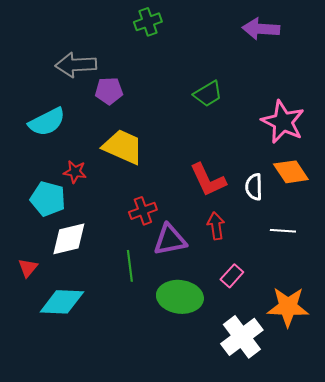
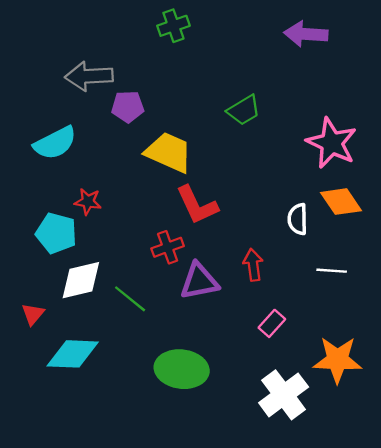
yellow trapezoid: (123, 147) -> (169, 152), moved
red L-shape: (208, 180) -> (197, 205), moved
green line: (130, 266) -> (130, 299), moved, turned -44
green ellipse: (180, 297) -> (182, 369), moved

